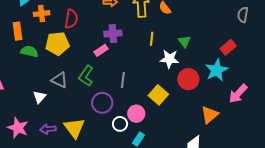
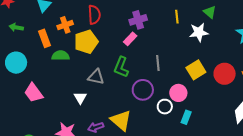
orange cross: (42, 14) -> (65, 25), moved
red circle: (188, 79) -> (225, 74), moved
yellow square: (158, 95) -> (196, 70), turned 30

